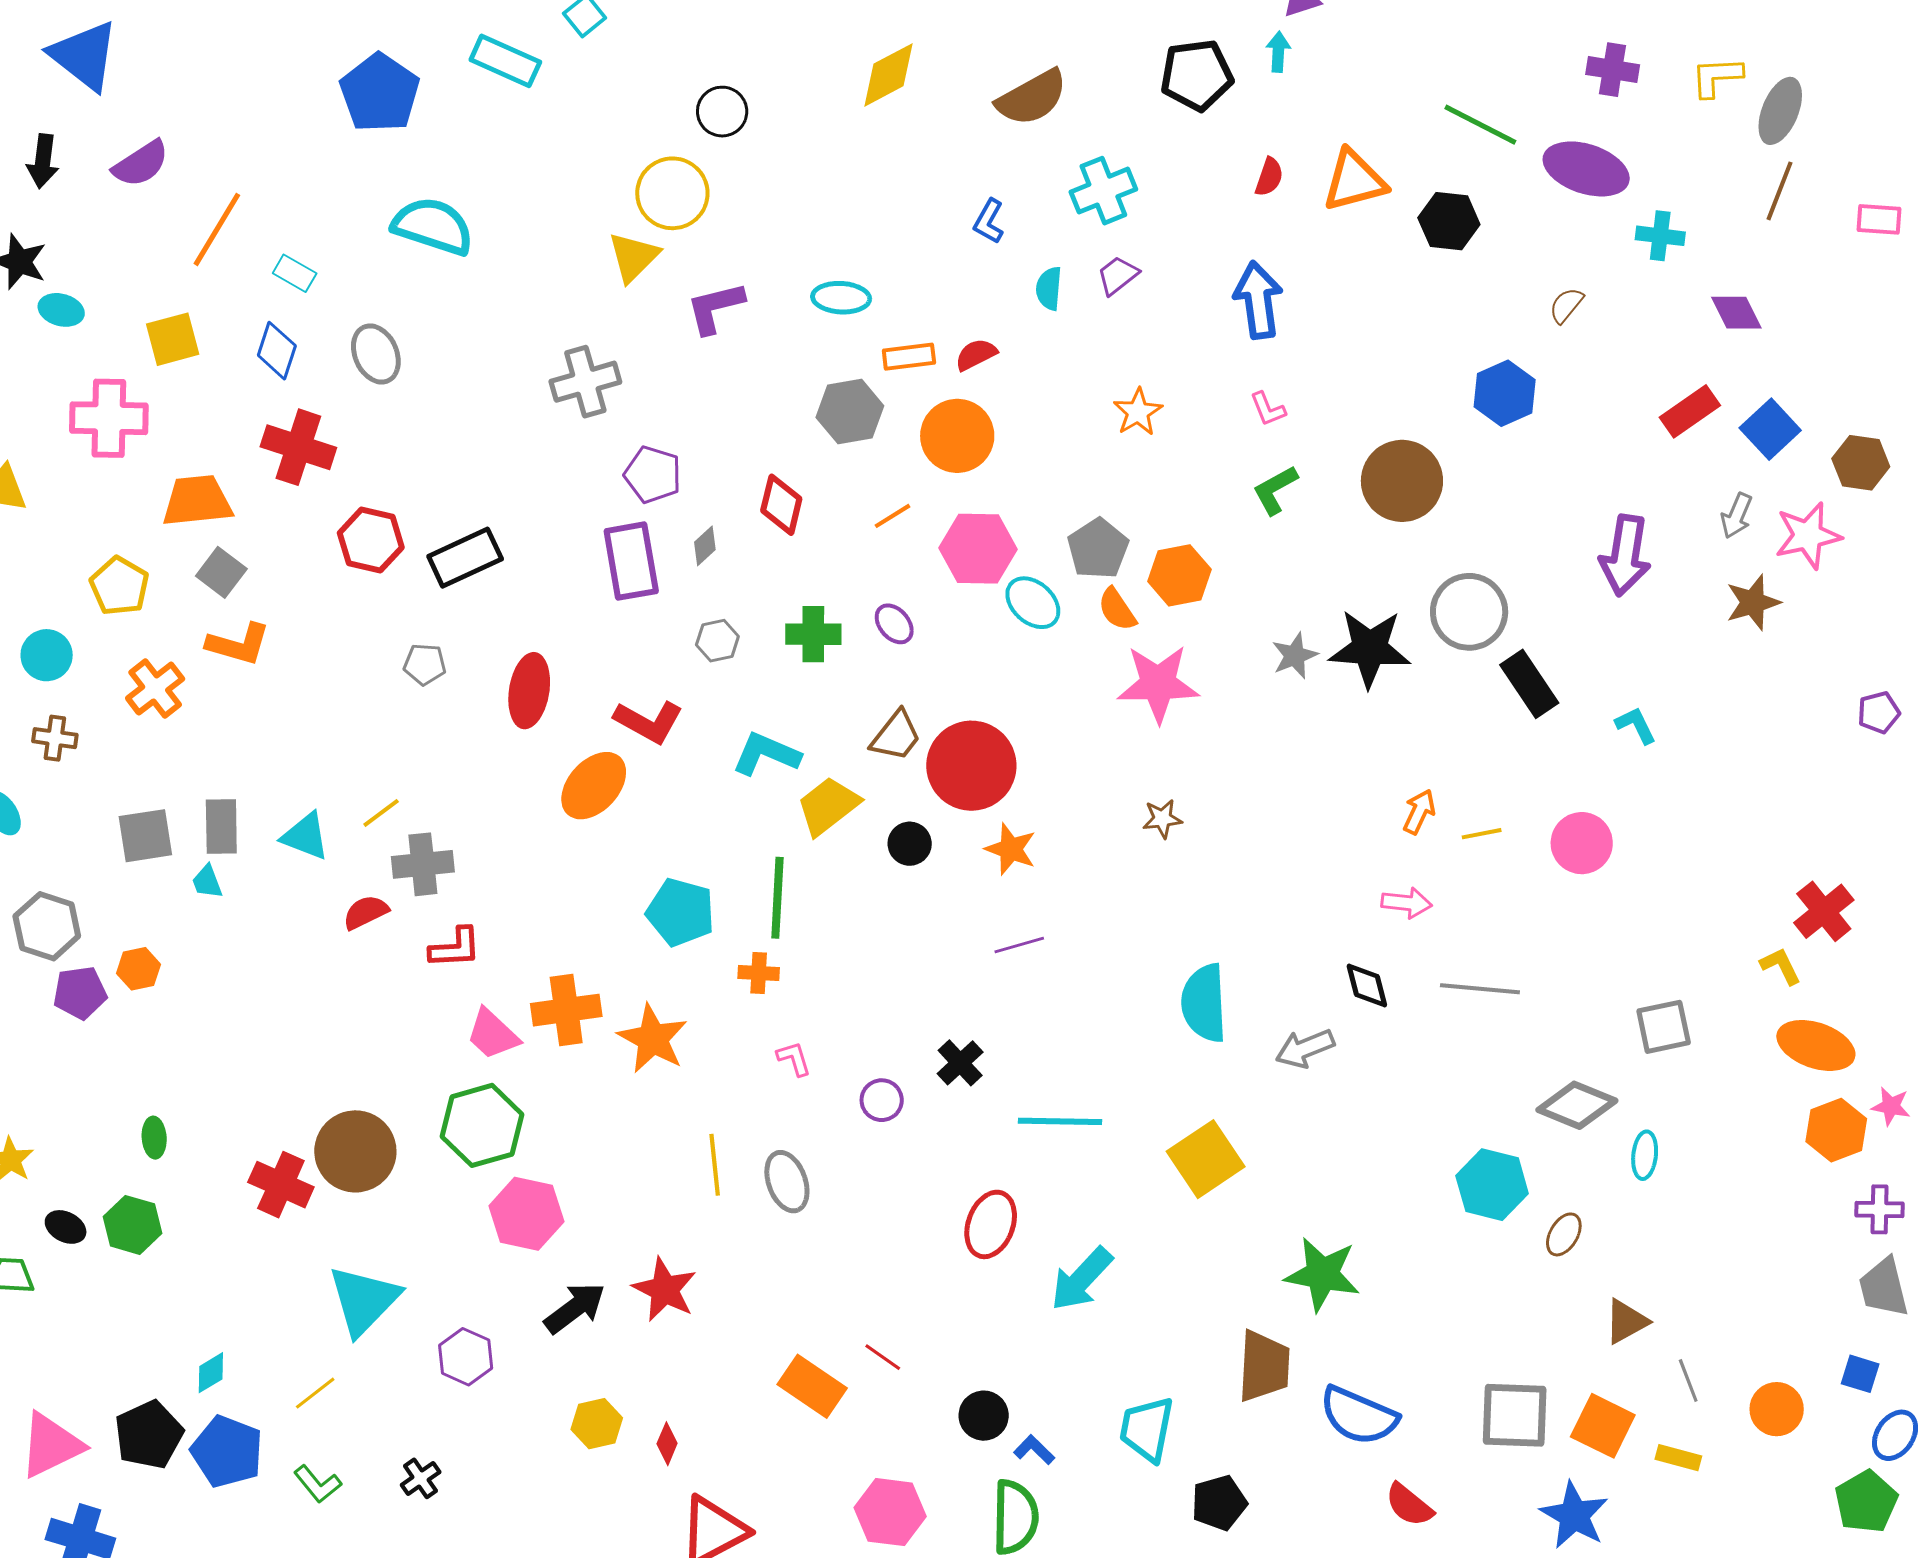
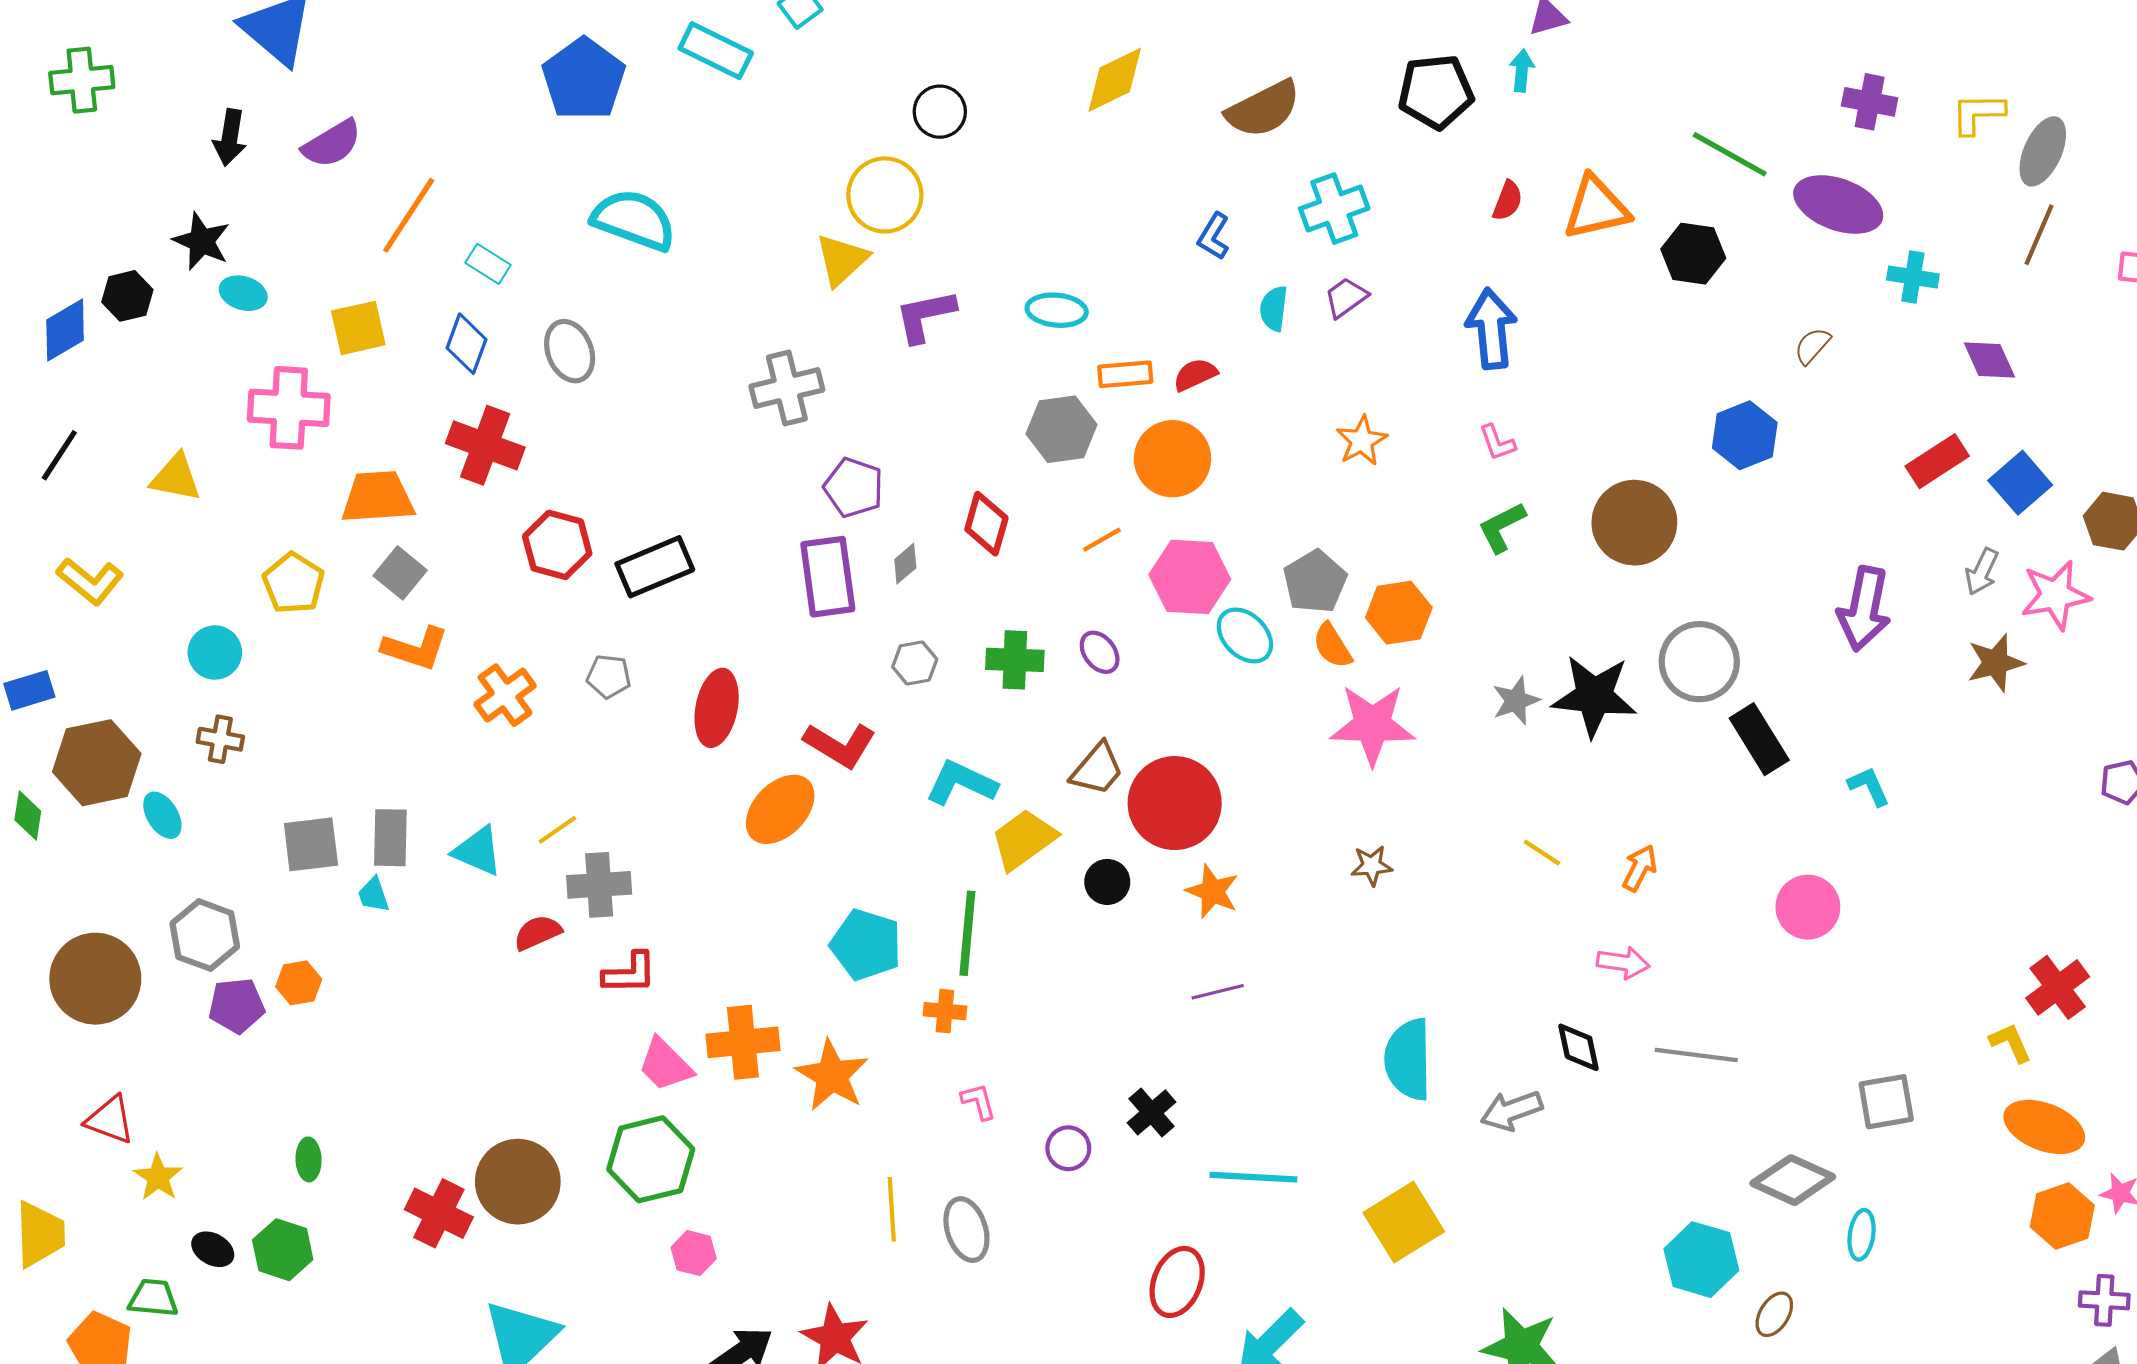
orange cross: (155, 689) -> (505, 695), moved
yellow line: (1482, 834) -> (1542, 852), moved, turned 42
pink hexagon: (526, 1214) -> (694, 1253), size x0.6

